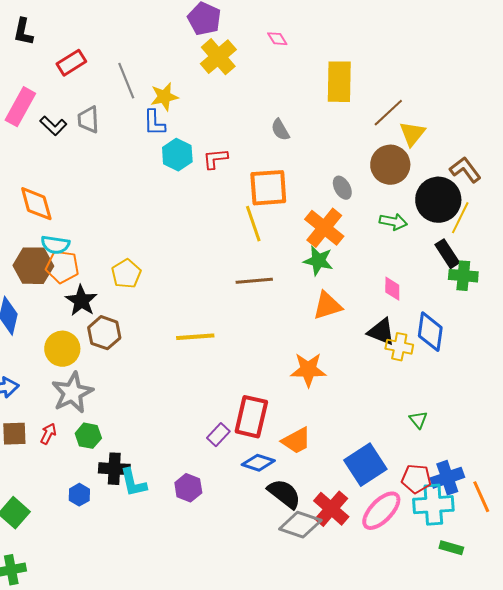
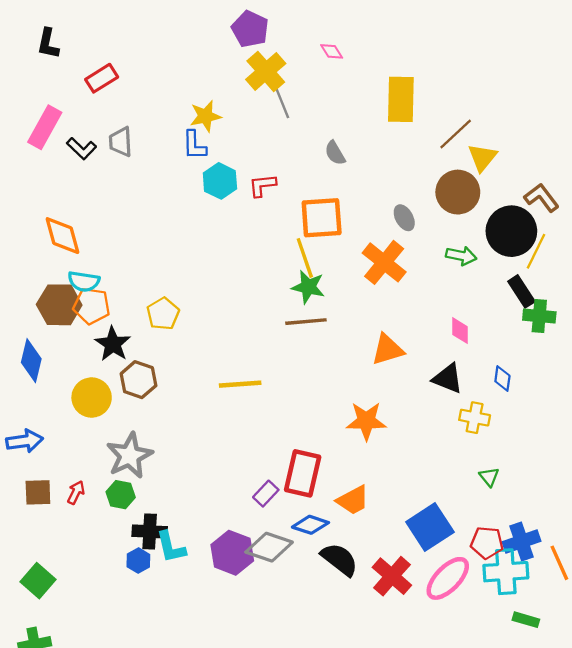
gray line: (126, 81) -> (280, 98), moved
green star: (318, 261) -> (308, 287), moved
blue diamond: (430, 332) -> (502, 379), size x0.6
yellow cross: (399, 347) -> (475, 418), moved
gray star: (72, 393) -> (130, 456), moved
purple hexagon: (188, 488) -> (232, 553), size x1.4
blue hexagon: (79, 495) -> (138, 561), moved
gray diamond: (300, 525) -> (269, 547), moved

